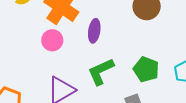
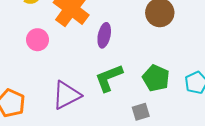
pink circle: (52, 40) -> (37, 40), moved

